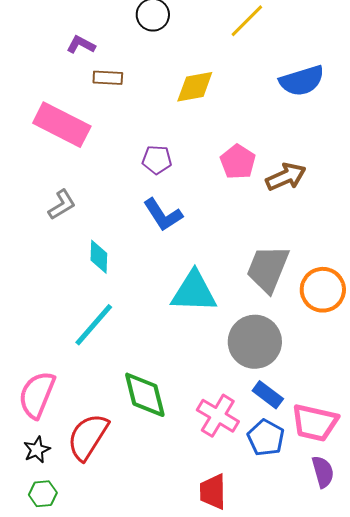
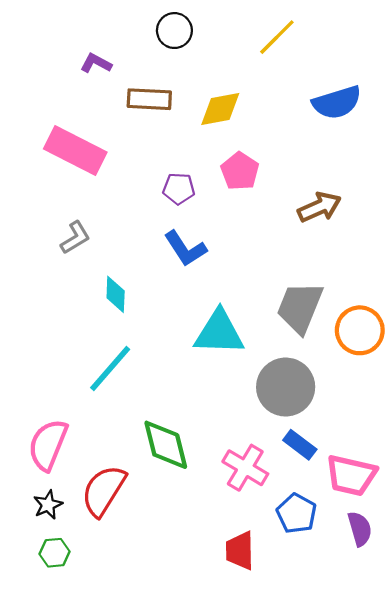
brown rectangle: (108, 78) -> (149, 99), moved, size x1.4
pink pentagon: (238, 162) -> (240, 171), moved
blue pentagon: (266, 438) -> (297, 513), moved

